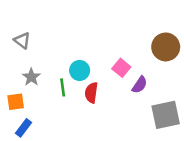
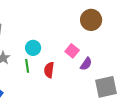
brown circle: (166, 47) -> (91, 20), moved
cyan circle: (80, 70) -> (33, 48), moved

